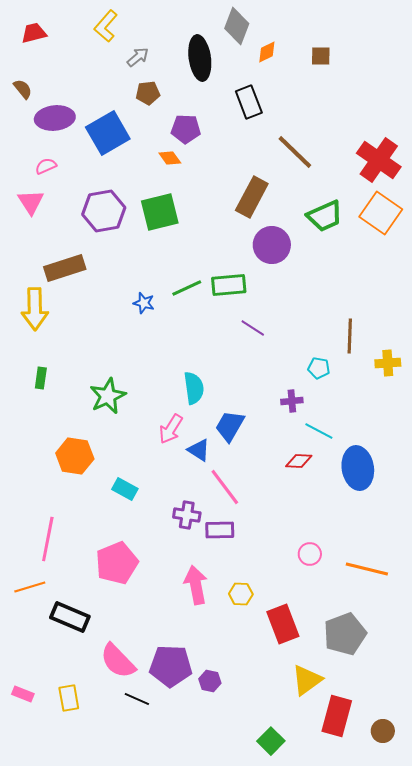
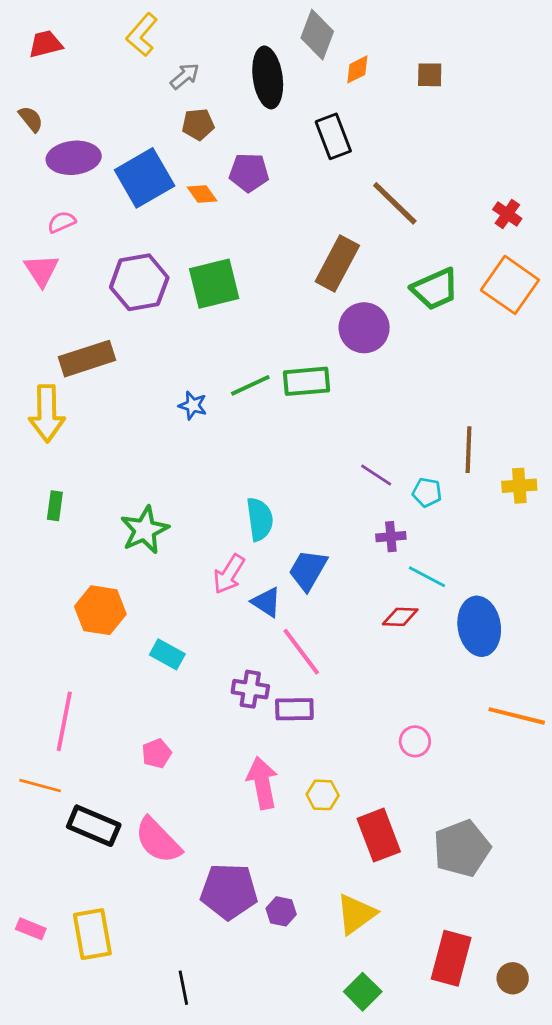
orange diamond: (170, 158) -> (202, 194), moved
red cross: (379, 160) -> (507, 214), size x0.5
purple line: (253, 328) -> (376, 475), moved
pink pentagon: (117, 563) -> (157, 753), size x0.5
orange line: (367, 569) -> (517, 716), moved
orange line: (30, 587) -> (40, 786), turned 32
pink semicircle: (118, 661) -> (158, 840), moved
yellow triangle: (307, 680) -> (356, 914), moved
yellow rectangle: (69, 698) -> (92, 934), size x1.4
black line: (137, 699) -> (183, 988), moved, turned 55

